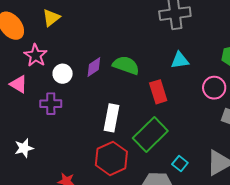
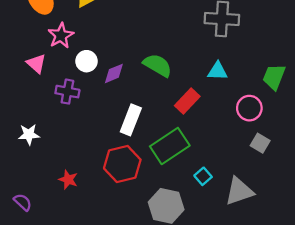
purple diamond: (94, 67) -> (114, 73), moved
red rectangle: (158, 92) -> (187, 101), turned 50
cyan square: (180, 163) -> (203, 176), moved

